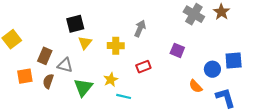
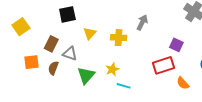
black square: (75, 24) -> (67, 14), moved
red rectangle: (143, 67) -> (164, 65), moved, size x1.5
orange semicircle: (196, 86) -> (183, 83), moved

